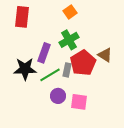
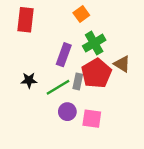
green cross: (69, 40) -> (94, 43), moved
purple rectangle: (44, 53) -> (64, 55), moved
black star: (25, 69) -> (29, 80), size x0.6

